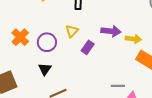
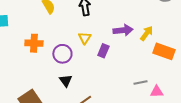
orange cross: (20, 37) -> (34, 43), moved, turned -30
yellow arrow: (133, 39) -> (147, 33), turned -49

